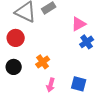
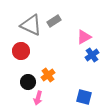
black circle: (14, 67) -> (28, 82), moved
pink arrow: (51, 85) -> (38, 98), moved

